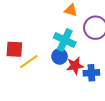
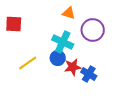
red square: (14, 49) -> (14, 24), moved
blue cross: (91, 73) -> (89, 74), turned 35

